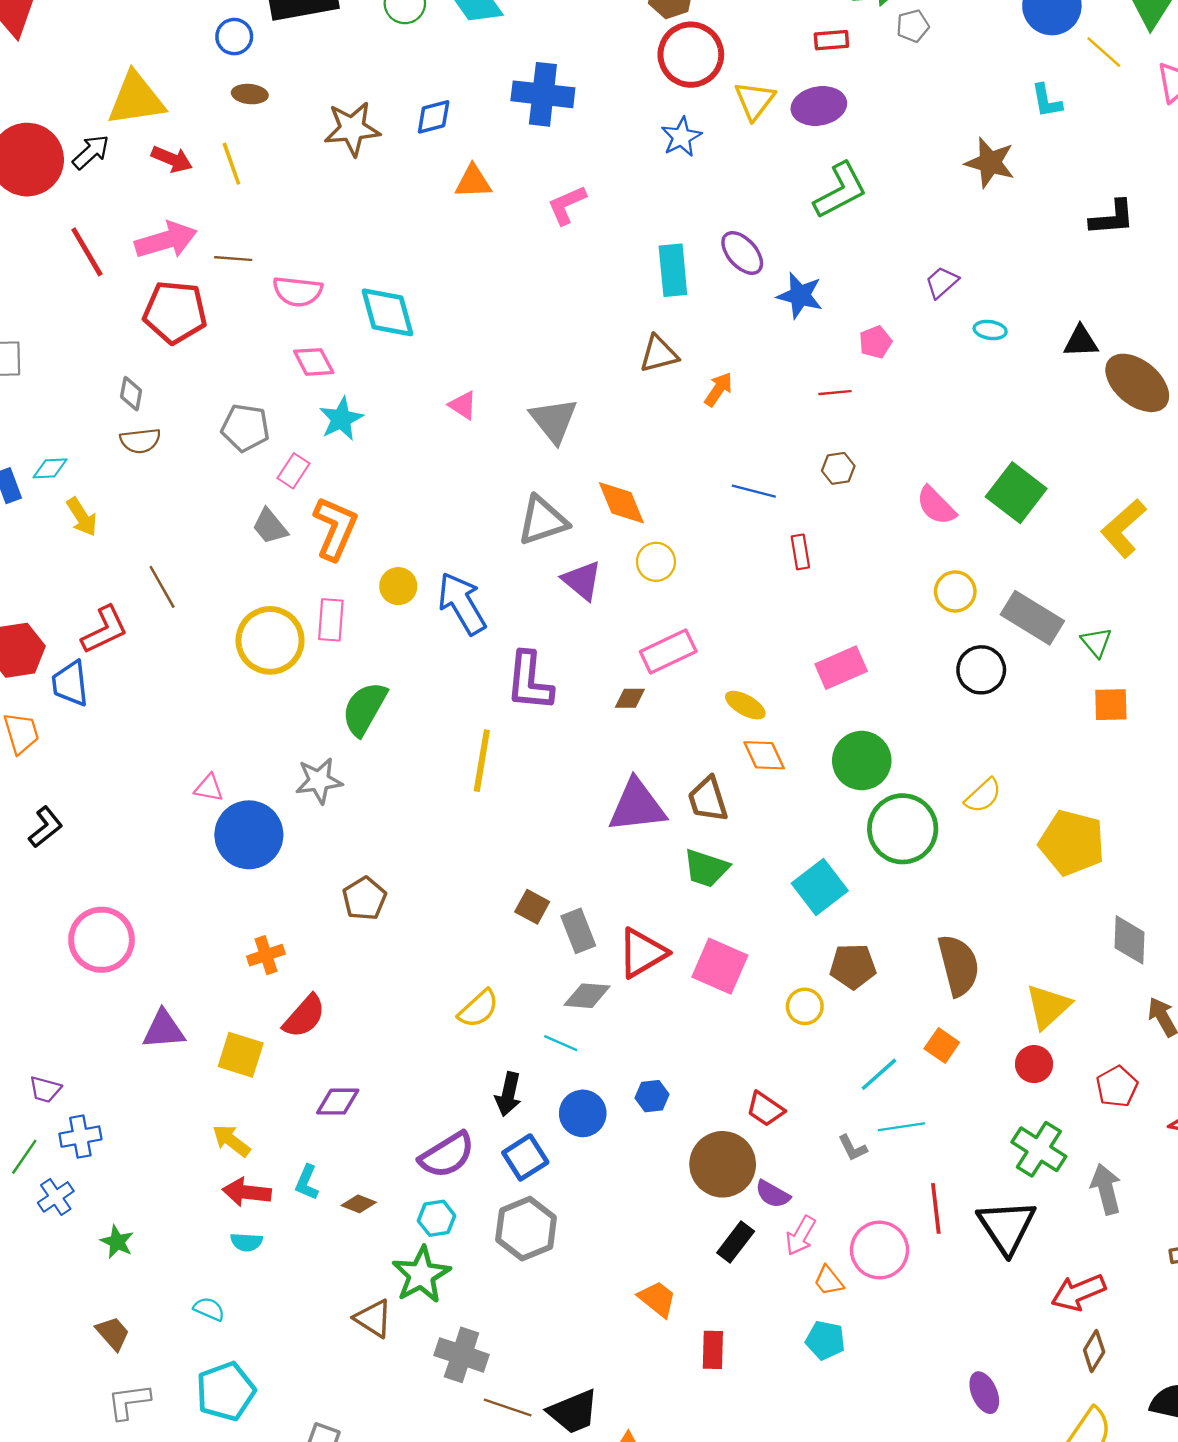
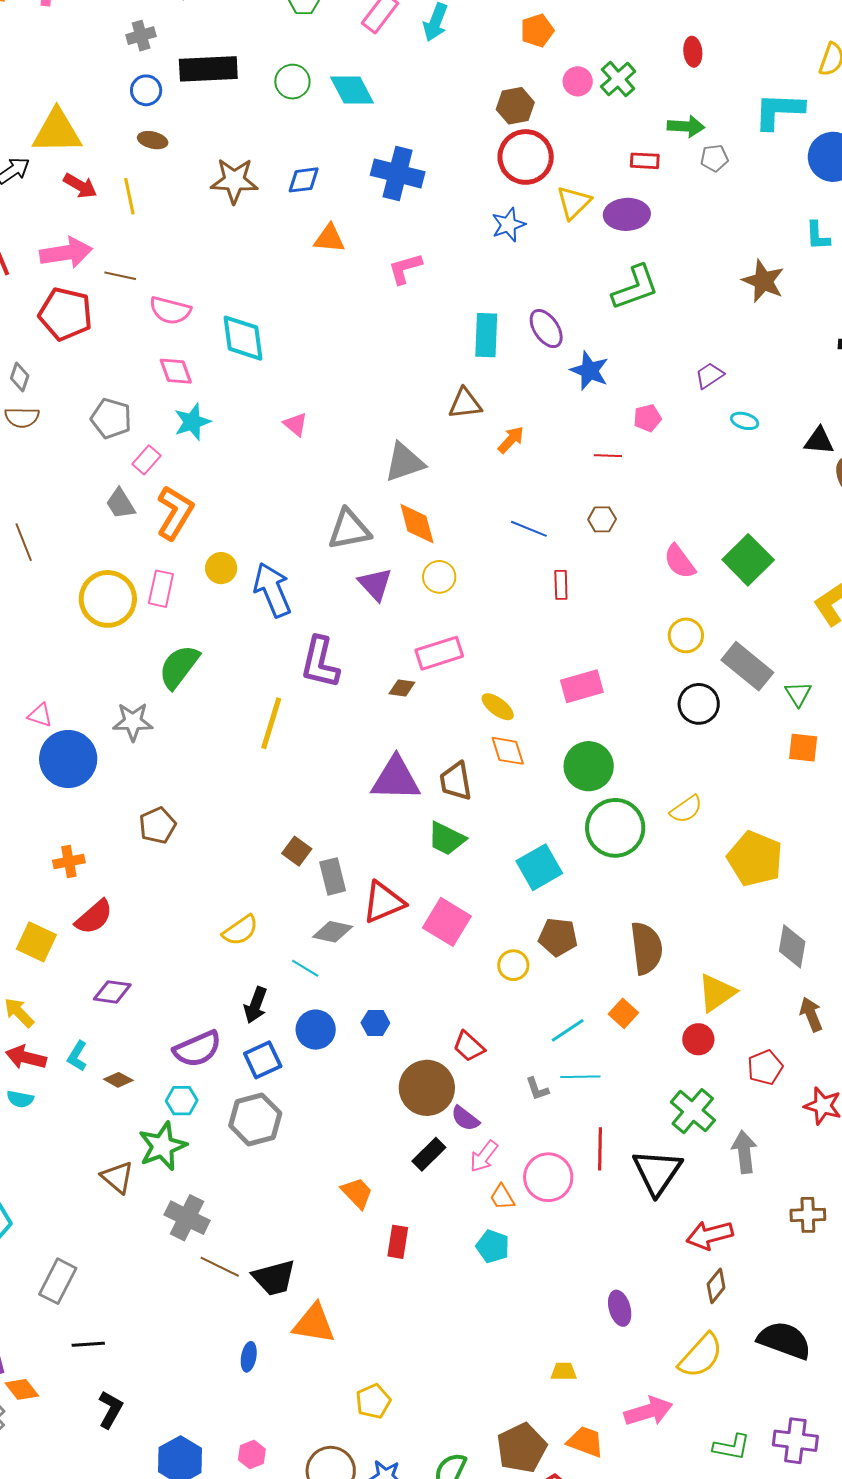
gray triangle: (554, 420) -> (404, 462), moved, turned 42

